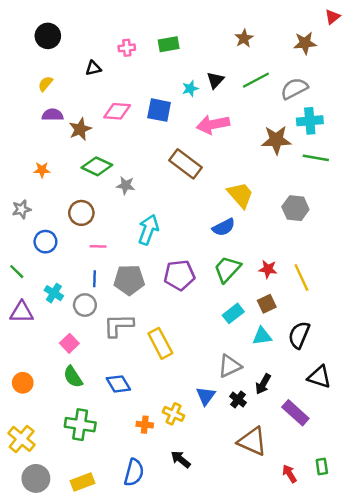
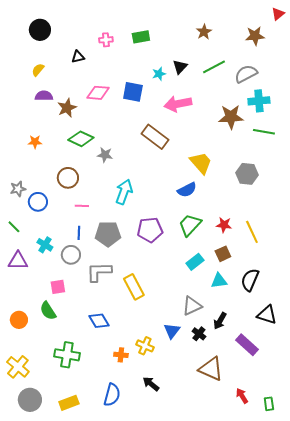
gray star: (22, 209) -> (18, 189), moved
pink square: (69, 343) -> (58, 287), turned 35
green semicircle: (73, 377) -> (48, 311), moved
green rectangle: (322, 466) -> (269, 404), moved

